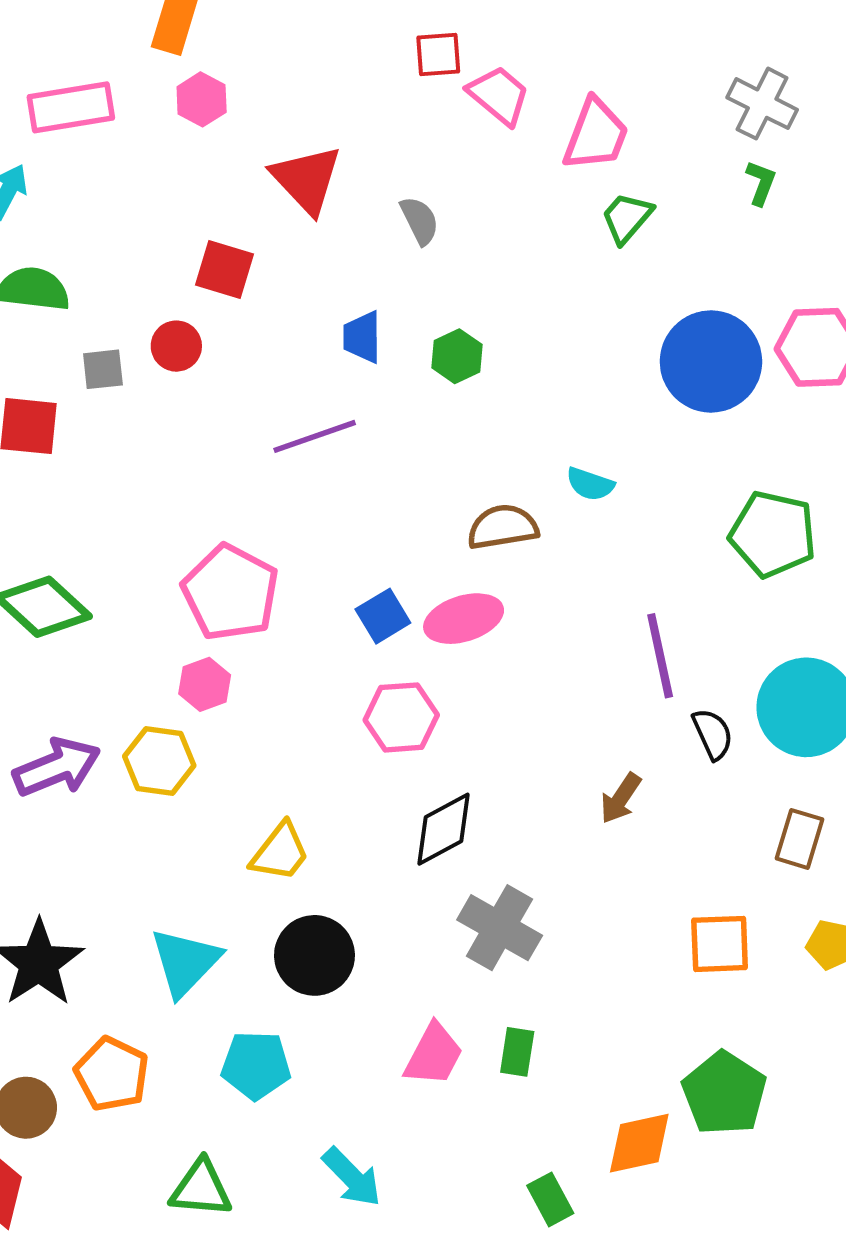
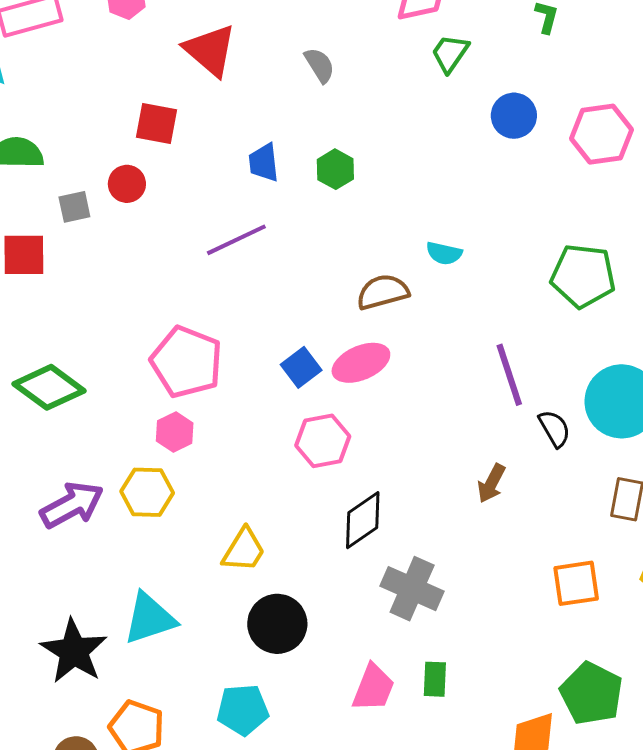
gray semicircle: (420, 221) -> (320, 65), moved
blue circle: (711, 361) -> (514, 116), moved, size x0.6
cyan triangle: (185, 962) -> (150, 618), moved, turned 34

